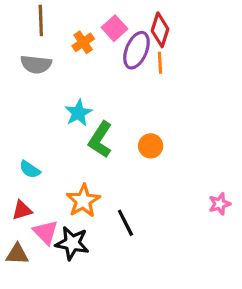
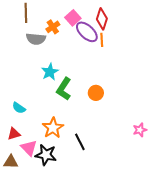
purple ellipse: (136, 50) -> (87, 32), turned -70
gray semicircle: (36, 64) -> (36, 39), moved

